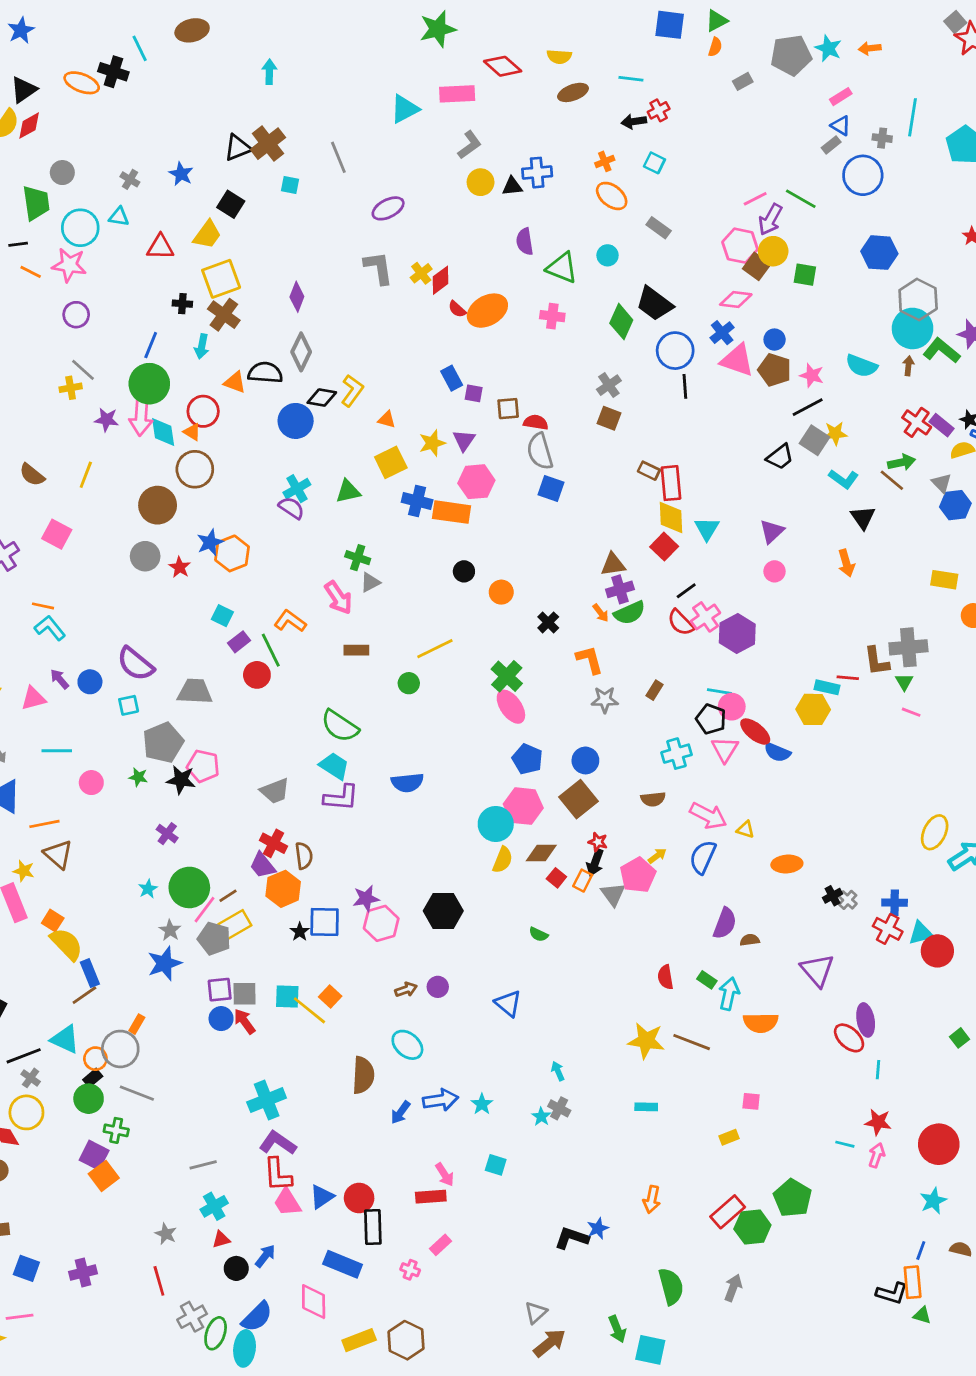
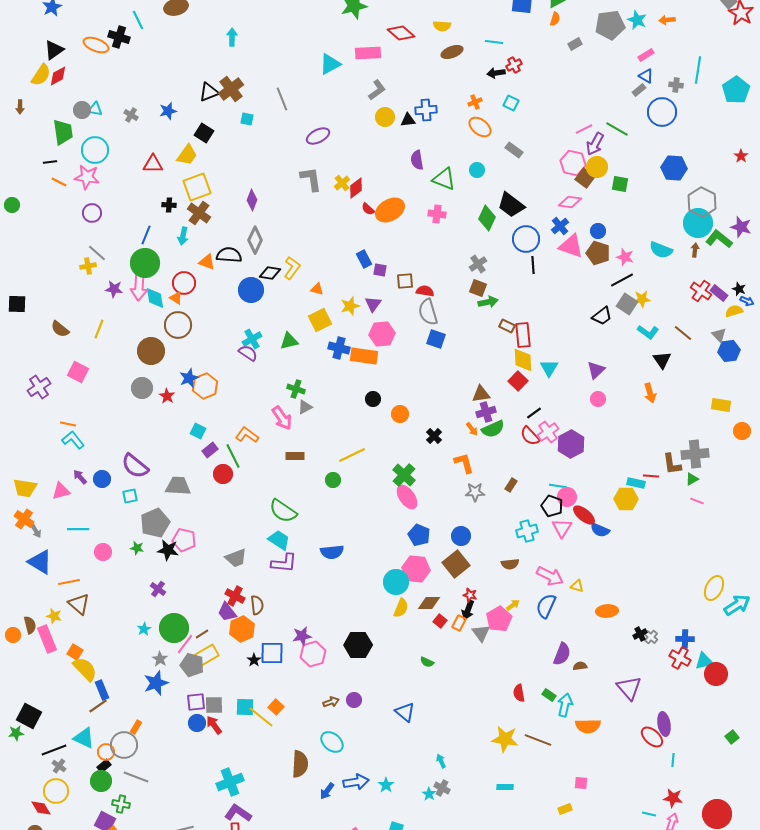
blue star: (181, 174) -> (168, 111), turned 30
cyan triangle: (119, 217) -> (95, 109), moved
green arrow: (901, 462) -> (488, 302), moved
green triangle: (904, 682) -> (692, 479), turned 32

